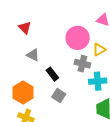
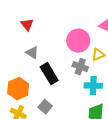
black rectangle: (52, 74) -> (49, 74), size x1.5
gray square: (59, 96) -> (45, 107), moved

